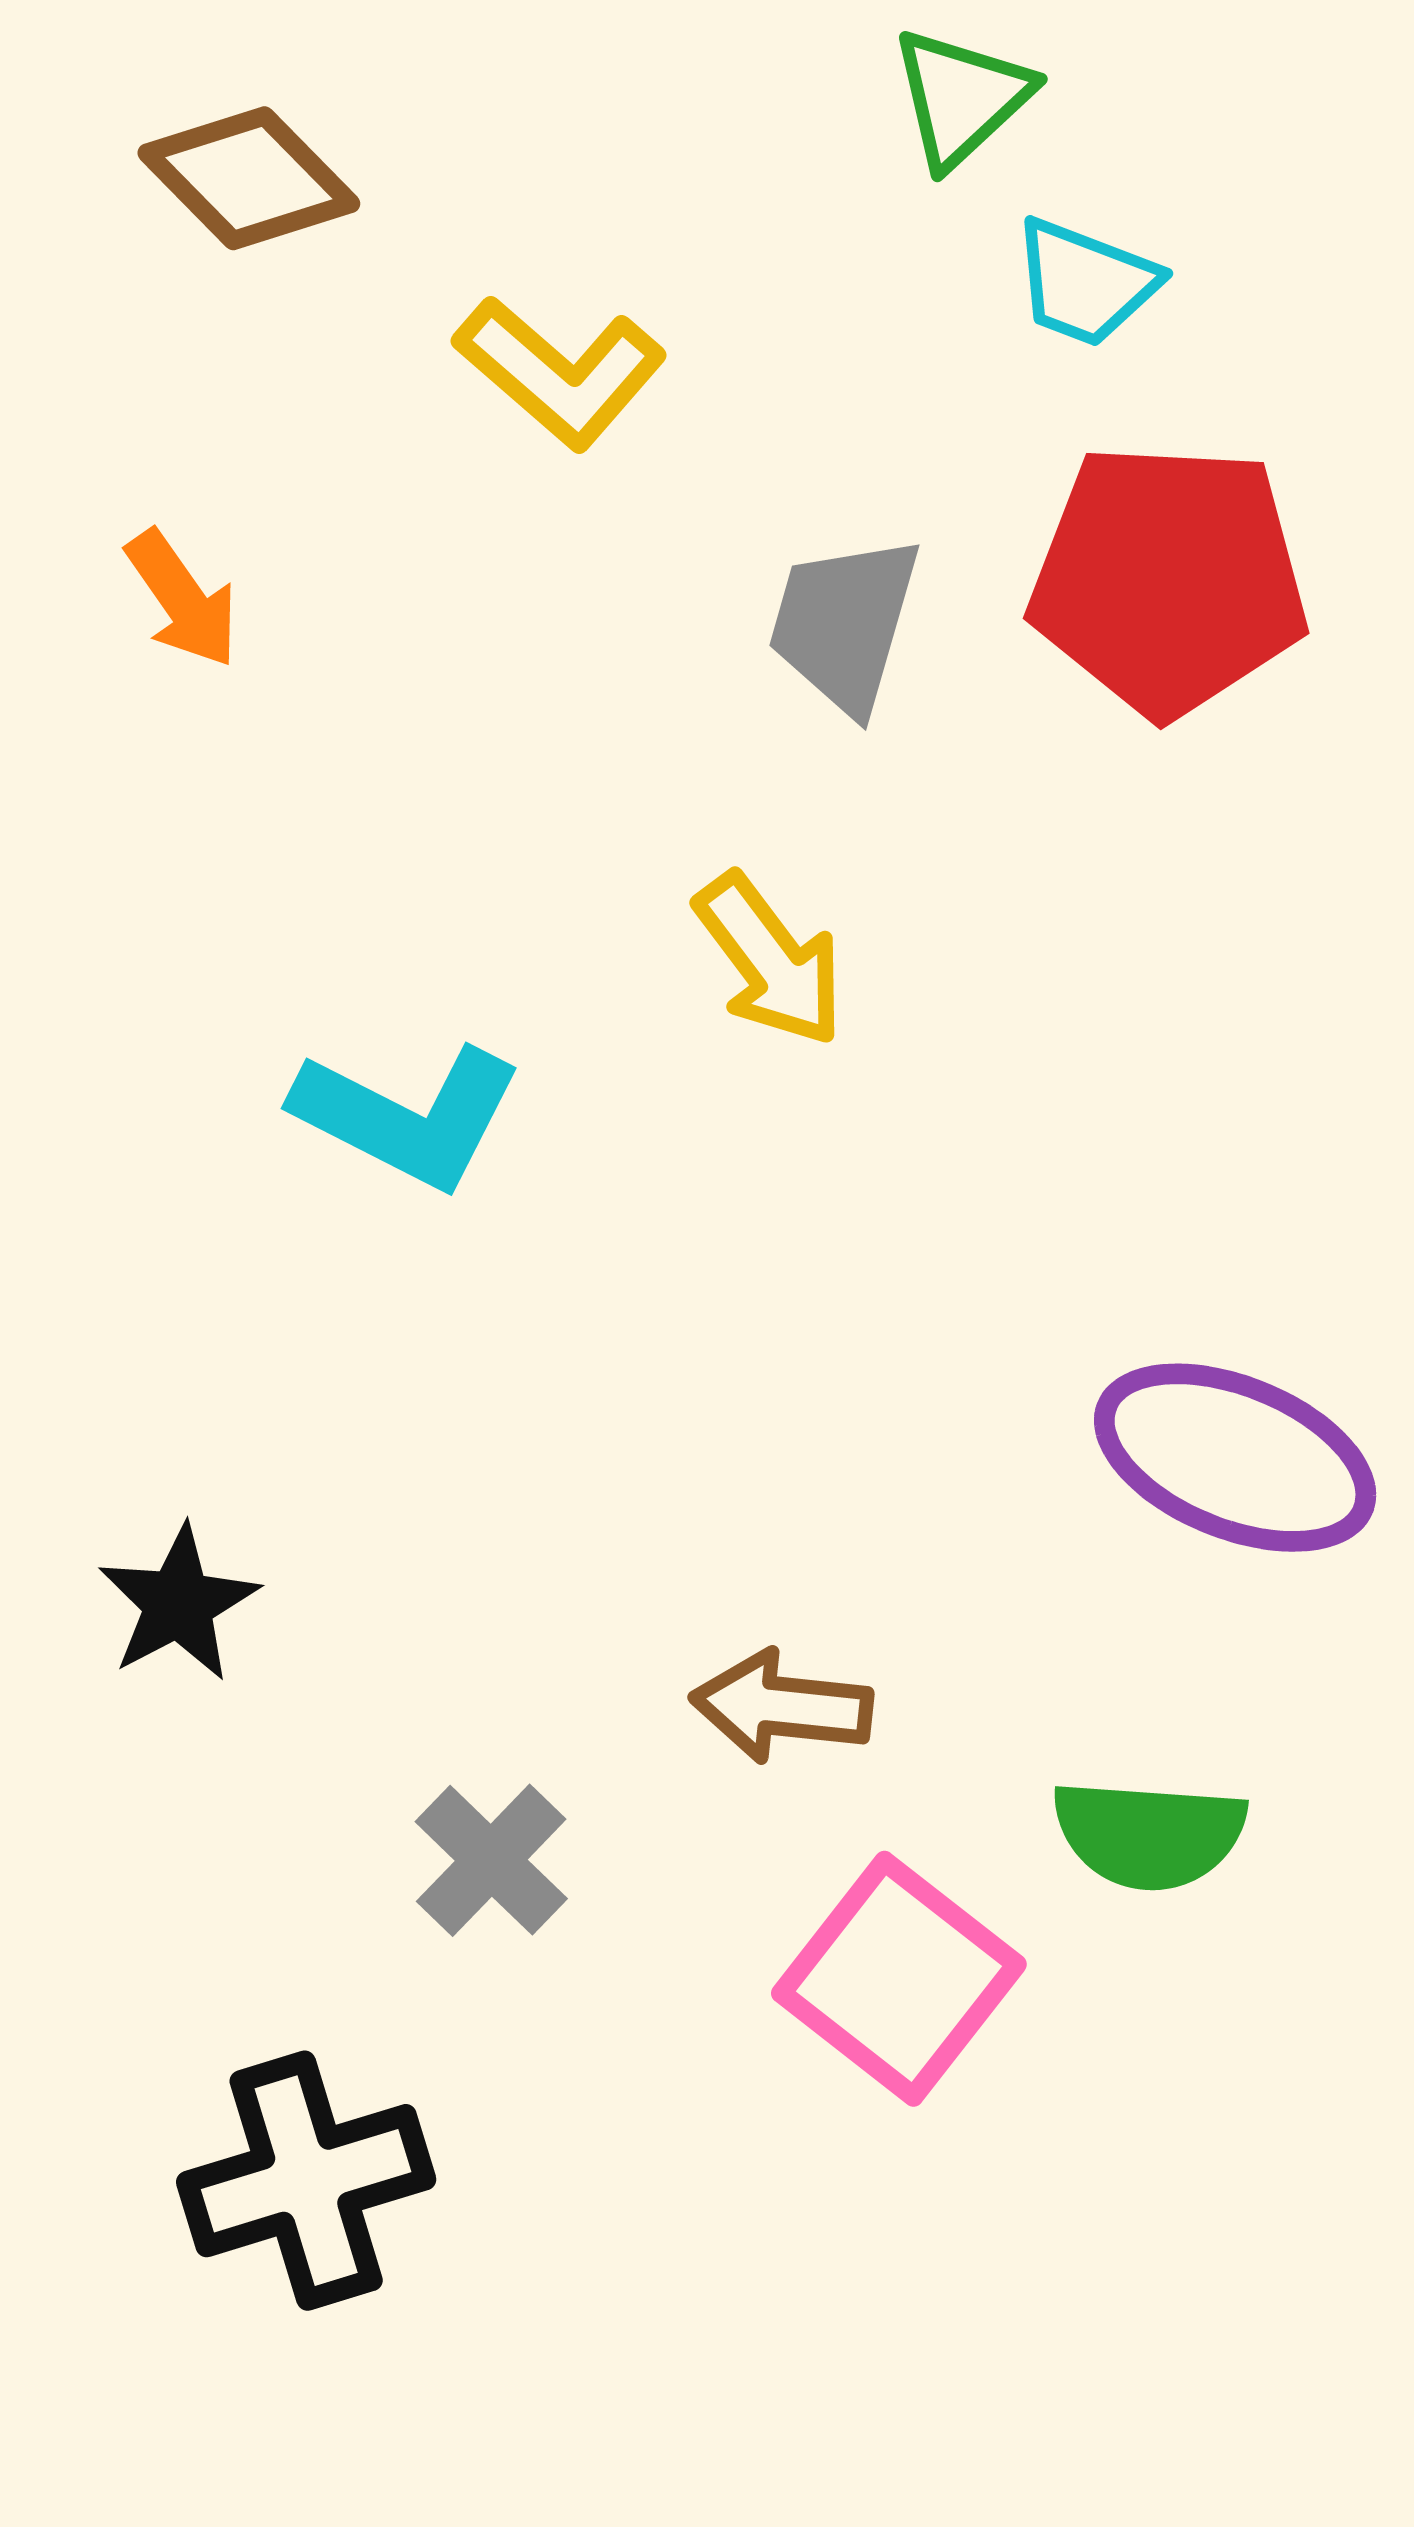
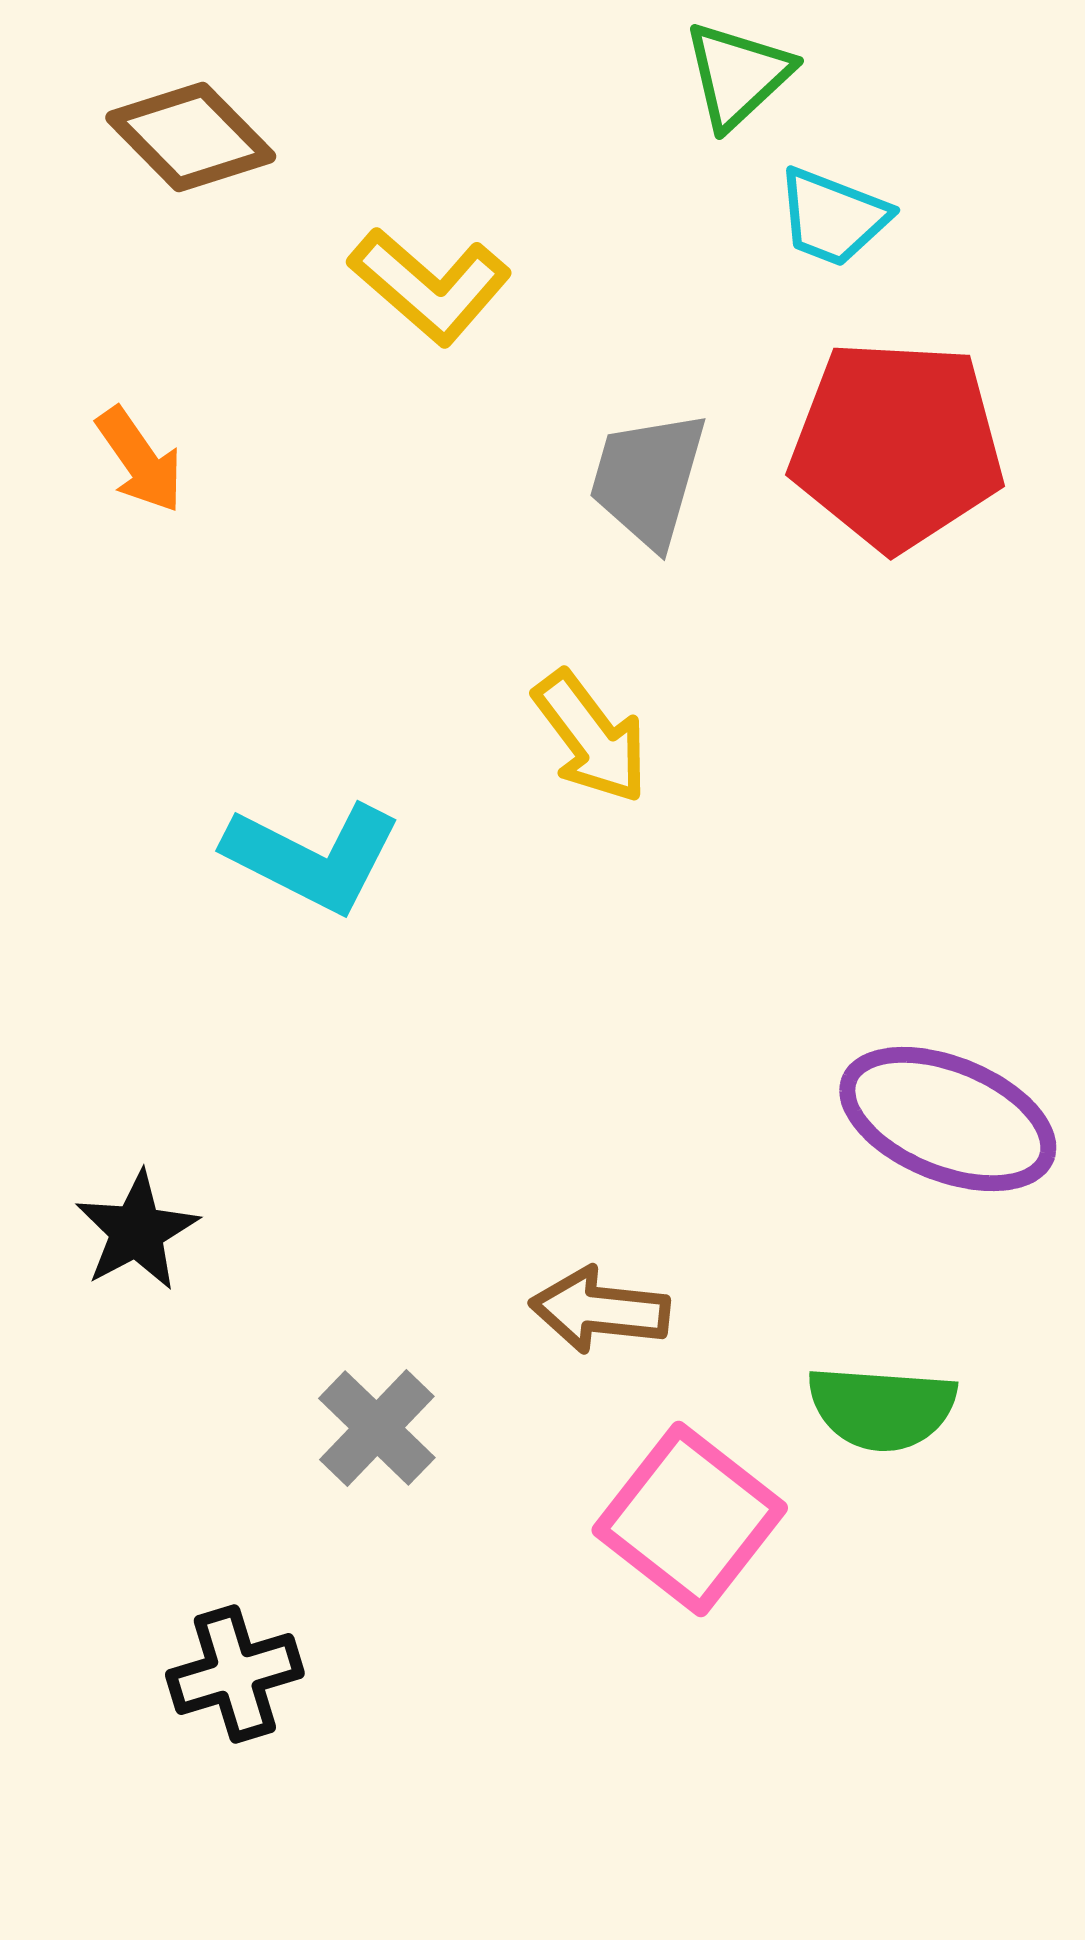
black cross: (306, 2181) -> (235, 1674), size x0.7

